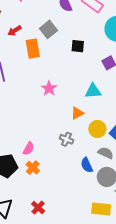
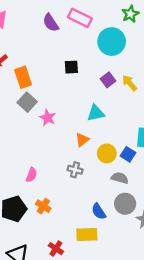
gray square: (49, 29) -> (27, 102), moved
pink semicircle: (29, 149) -> (31, 175), moved
blue semicircle: (87, 165) -> (99, 211), moved
yellow rectangle: (101, 209) -> (87, 234), moved

